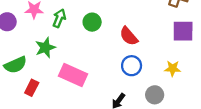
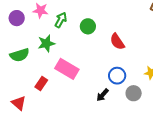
blue circle: (132, 66) -> (117, 76), moved
red rectangle: (32, 88) -> (41, 83), moved

